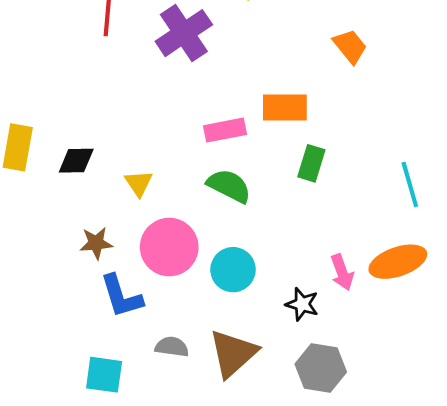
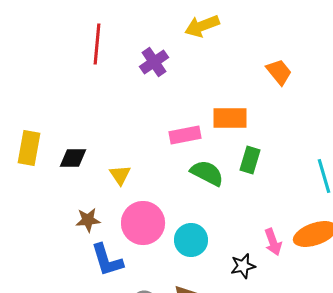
purple cross: (184, 33) -> (154, 62), size x0.7
green semicircle: (229, 186) -> (207, 173), moved
black star: (302, 304) -> (243, 266), turned -30

